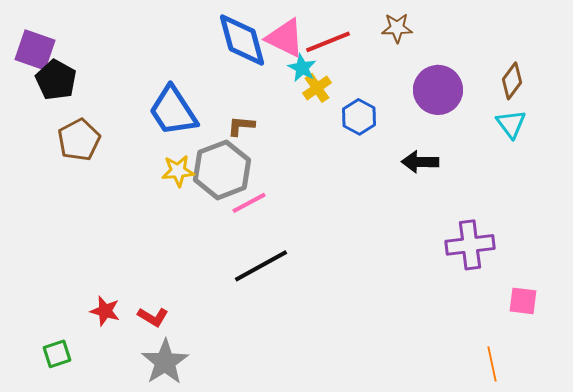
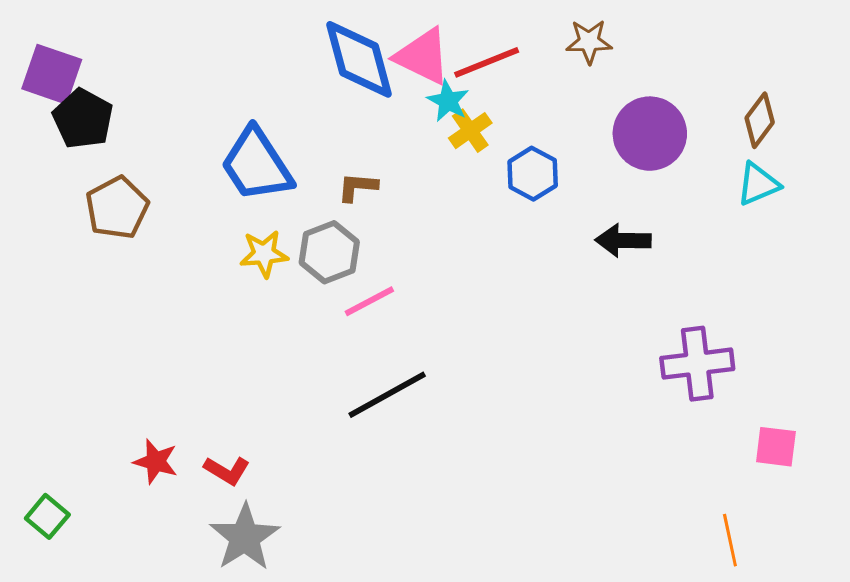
cyan triangle: (511, 124) -> (758, 184), turned 44
gray hexagon: (222, 170) -> (329, 252), size x0.7
green square: (57, 354) -> (47, 516), moved, turned -32

